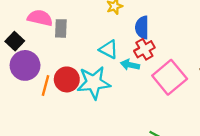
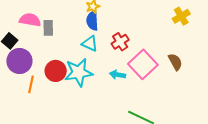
blue semicircle: (142, 27) -> (92, 21), moved
cyan arrow: (130, 65) -> (118, 75), moved
orange line: (46, 85) -> (31, 84), moved

